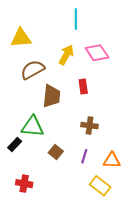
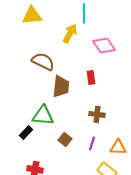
yellow triangle: (21, 38) -> (32, 15), moved
yellow arrow: (66, 55) -> (70, 33), moved
brown semicircle: (33, 70) -> (43, 61), turned 55

